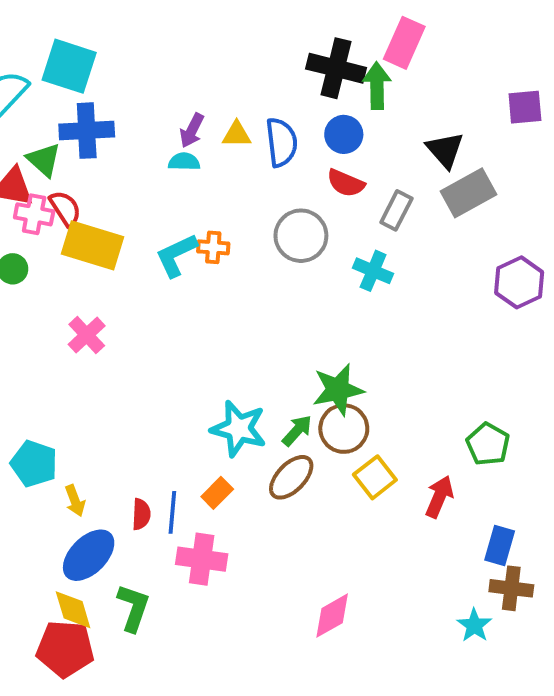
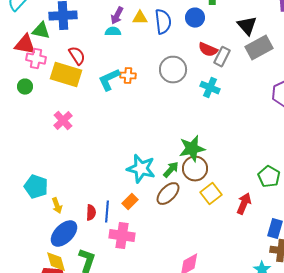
green triangle: (44, 160) -> (41, 31), turned -30
red semicircle: (346, 183) -> (208, 50), moved
red semicircle: (65, 208) -> (77, 56), moved

